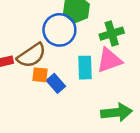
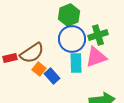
blue circle: (59, 30) -> (72, 39), moved
orange square: (40, 75) -> (39, 69), turned 32

